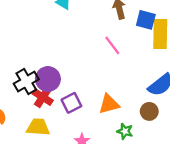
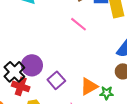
red cross: (43, 97) -> (21, 86), moved
orange triangle: (109, 104) -> (89, 86), moved

